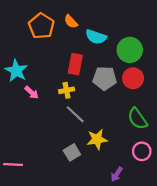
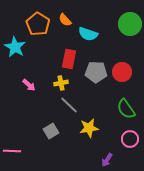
green circle: (130, 50) -> (130, 24), moved
cyan star: (16, 71) -> (15, 47), moved
gray square: (72, 152) -> (51, 131), moved

